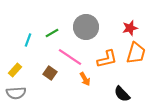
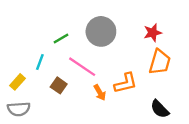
cyan line: (28, 40) -> (40, 62), moved
orange L-shape: (107, 59) -> (126, 83), moved
black semicircle: (122, 94) -> (160, 109), moved

